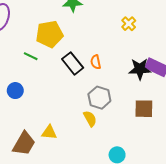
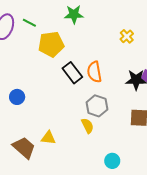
green line: (31, 56) -> (29, 23), moved
orange semicircle: (96, 62) -> (94, 72), size x1.5
brown trapezoid: (24, 144) -> (24, 148), turned -80

